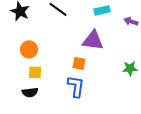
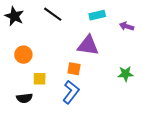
yellow square: (35, 72) -> (40, 79), moved
blue L-shape: (76, 86) -> (71, 92), turned 30

